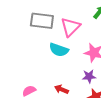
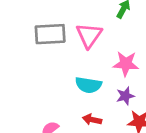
cyan semicircle: (59, 50) -> (88, 85), moved

